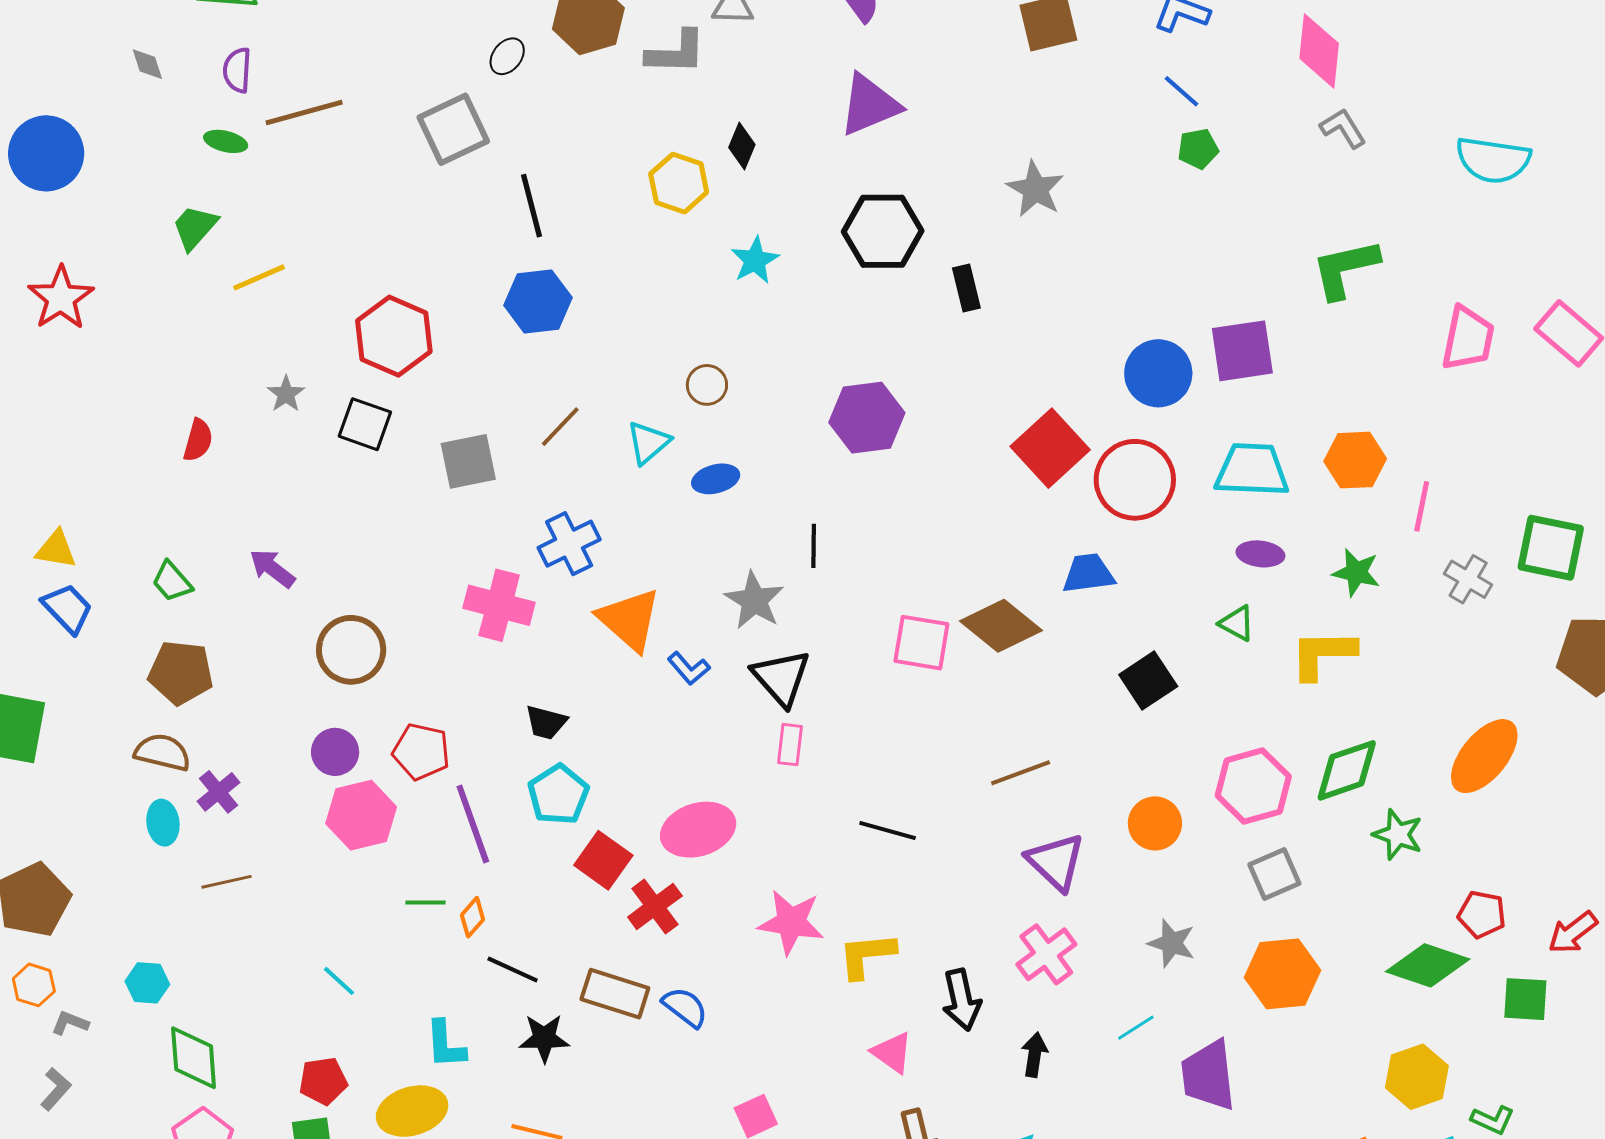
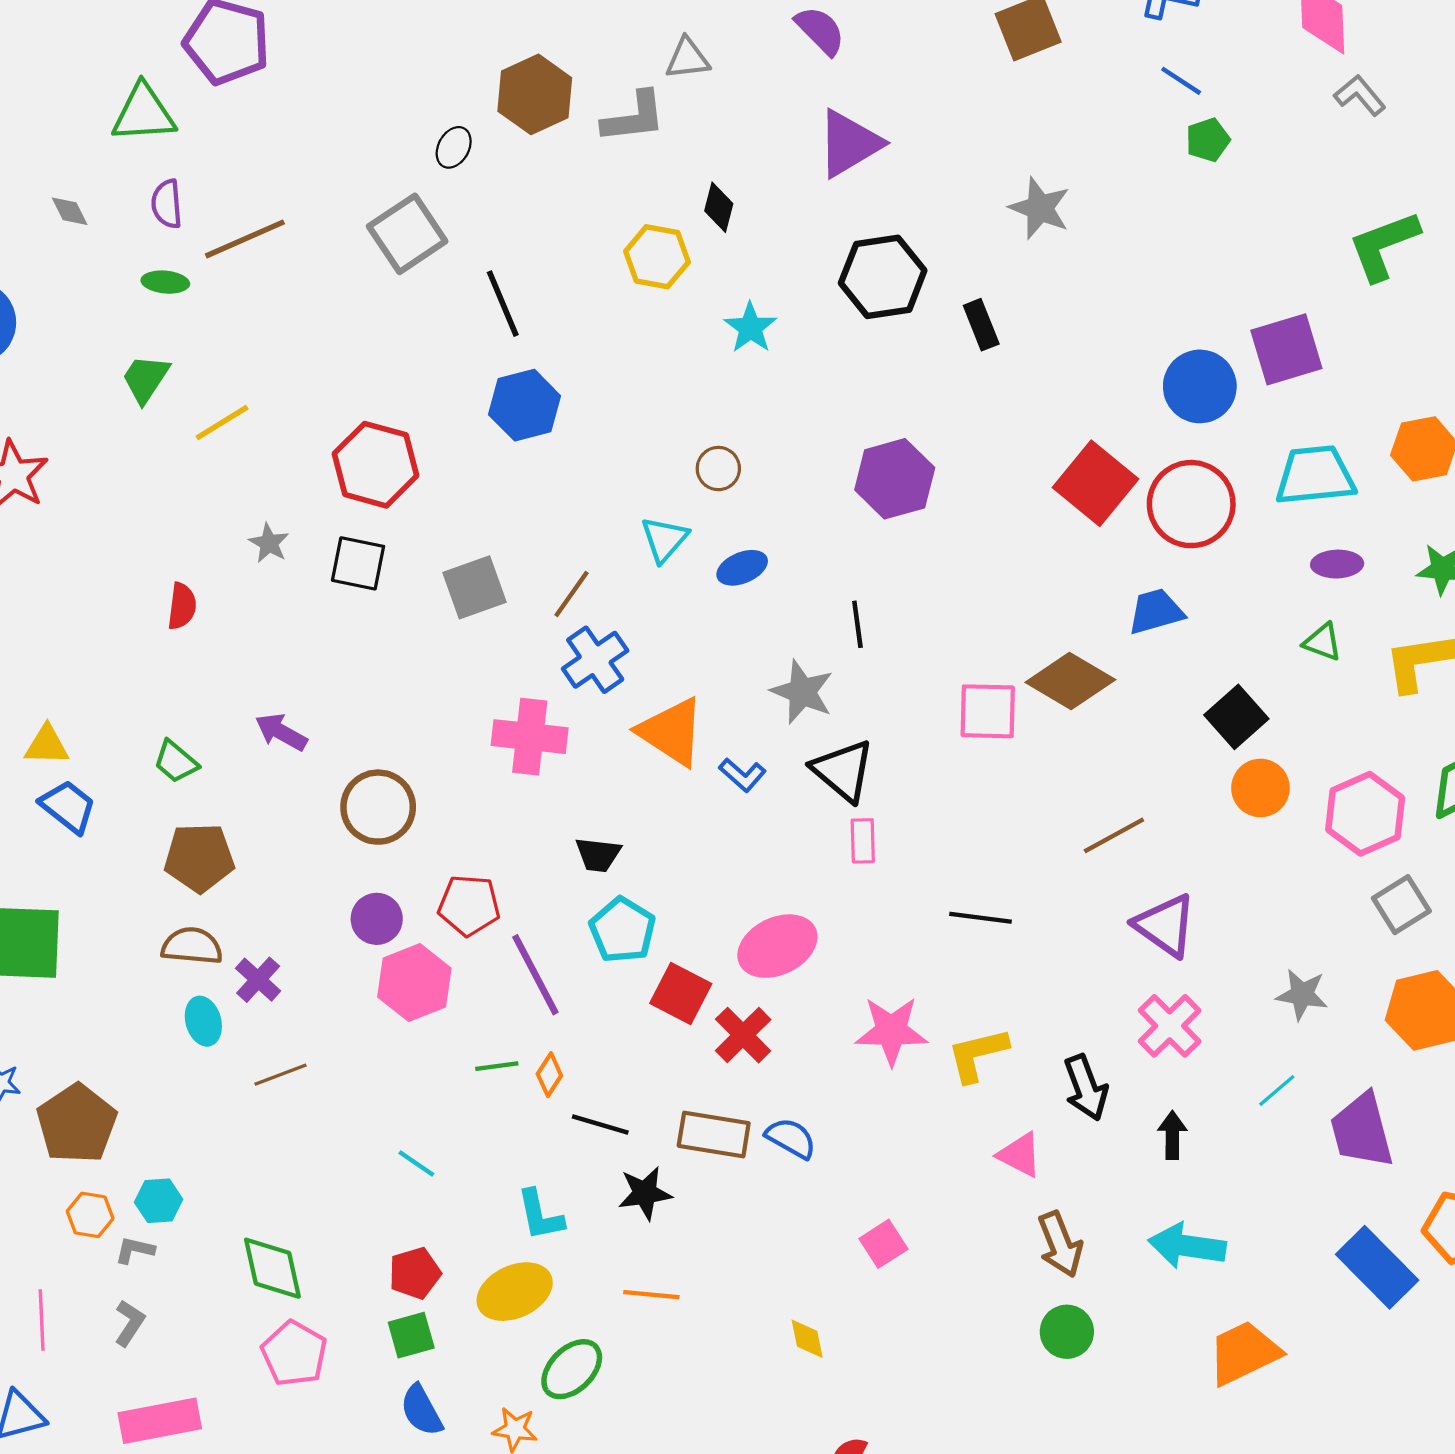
brown line: (560, 427) -> (571, 594), moved
orange circle: (1155, 823) -> (1260, 788), moved
cyan hexagon: (147, 983) -> (159, 1201), moved

